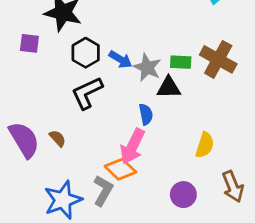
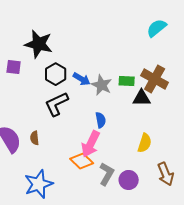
black triangle: (169, 88) -> (142, 98), moved
brown semicircle: (58, 138) -> (35, 138), turned -144
gray L-shape: (103, 191) -> (107, 174), moved

